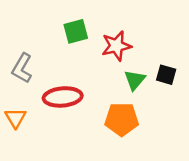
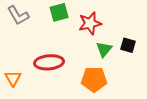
gray L-shape: (22, 68) -> (18, 15), moved, turned -60

